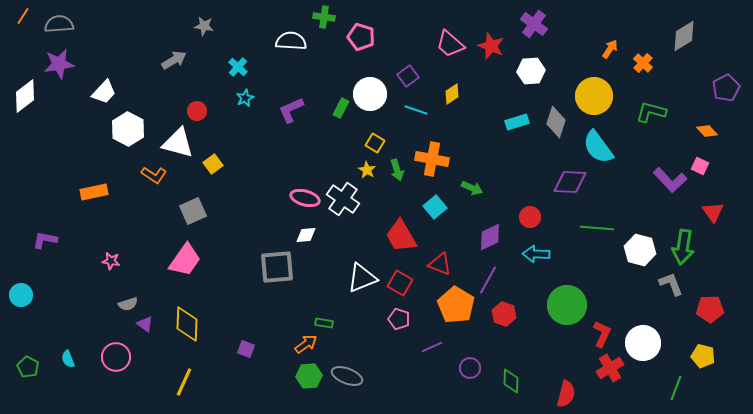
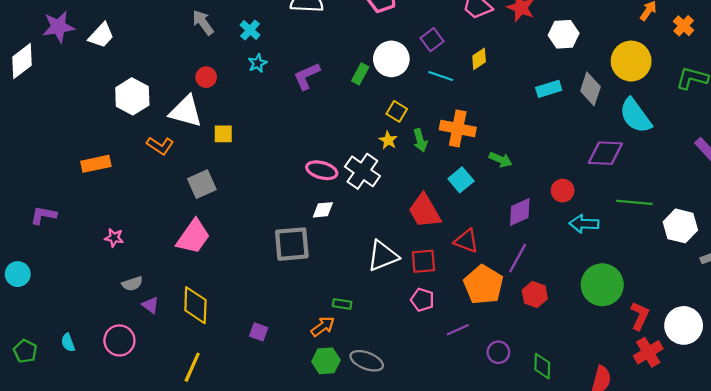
gray arrow: (174, 60) -> (203, 23), moved, turned -95
white trapezoid: (104, 92) -> (101, 35), moved
yellow square: (213, 164) -> (223, 134), turned 36
cyan arrow: (536, 254) -> (584, 224), moved
red square: (400, 283) -> (423, 261), turned -35

